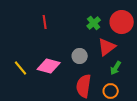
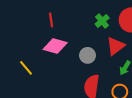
pink diamond: (49, 66) -> (55, 46), moved

